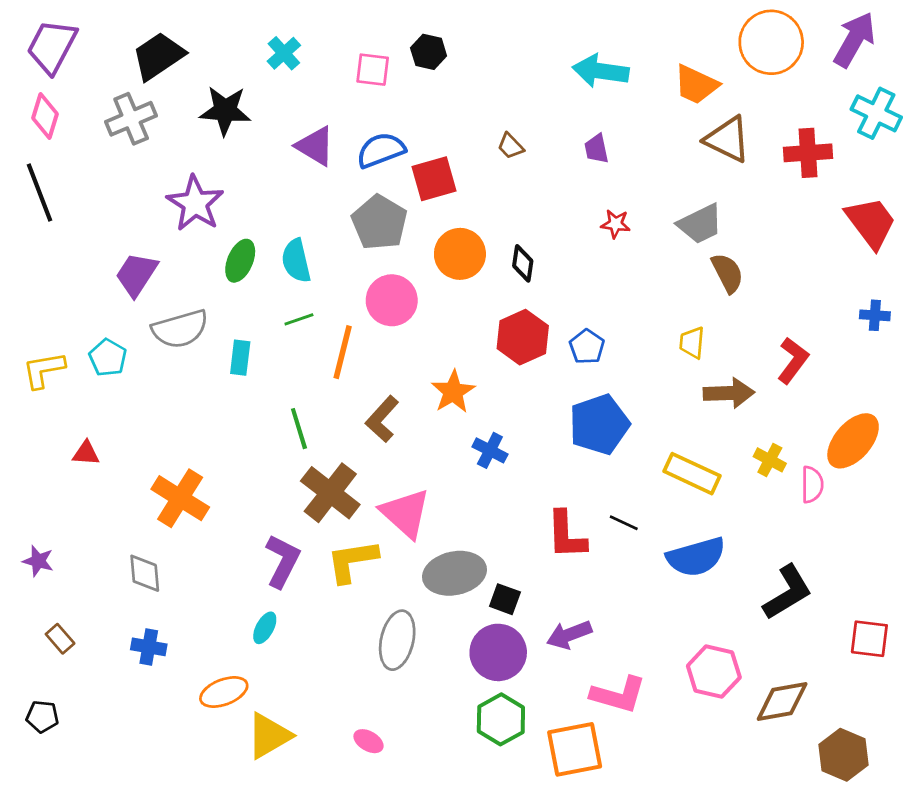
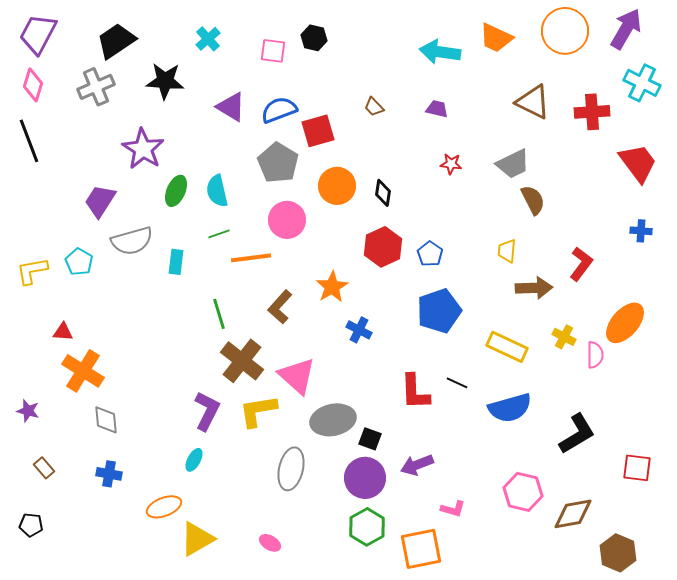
orange trapezoid: (696, 85) -> (496, 38), moved
purple trapezoid: (596, 149) -> (437, 109), turned 115
orange line: (343, 352) -> (251, 258), turned 69
orange cross: (180, 498) -> (83, 371), moved
pink L-shape: (618, 695) -> (453, 509), size x0.6

